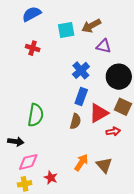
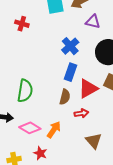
red arrow: (113, 131) -> (81, 113), moved
pink diamond: (28, 162) -> (30, 128), moved, turned 45
orange arrow: (81, 163) -> (54, 130), moved

